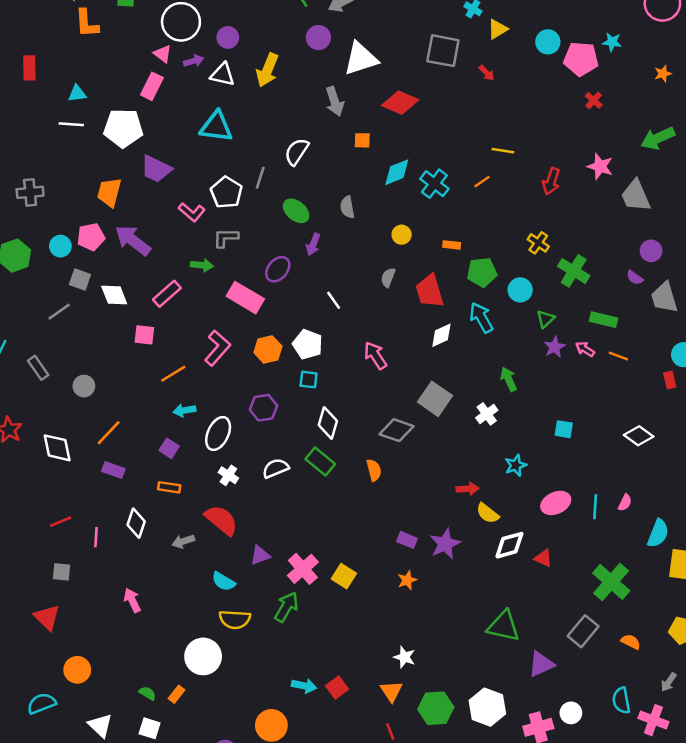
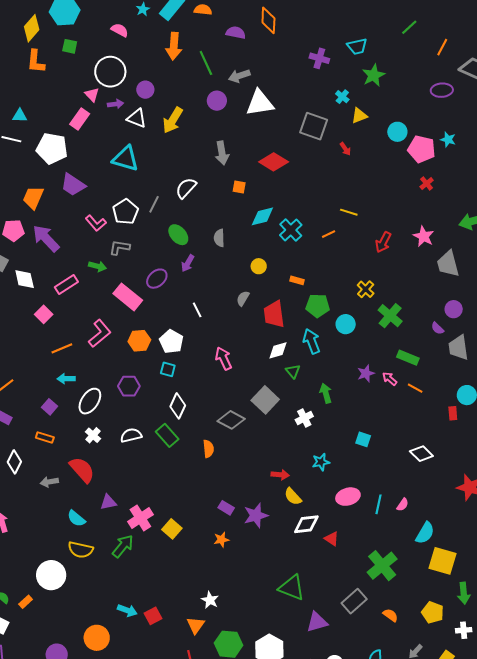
white triangle: (361, 59) -> (260, 103), moved
green triangle: (546, 319) -> (293, 371), moved, turned -35
pink square: (144, 335) -> (44, 314), turned 30

